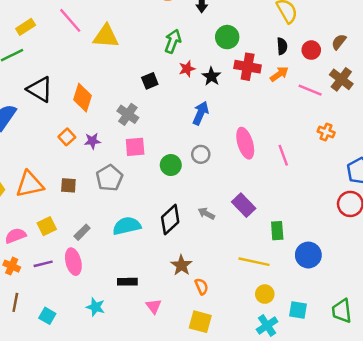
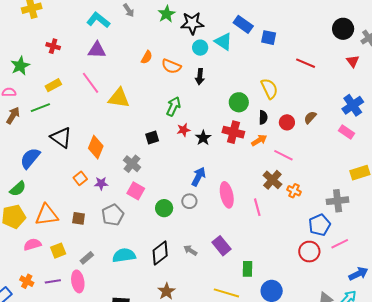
green circle: (227, 37) -> (239, 102), moved
brown cross: (341, 79) -> (272, 180), moved
blue arrow: (201, 113) -> (198, 177), moved
pink square: (135, 147) -> (136, 191), turned 30
pink semicircle: (16, 236) -> (32, 244), moved

